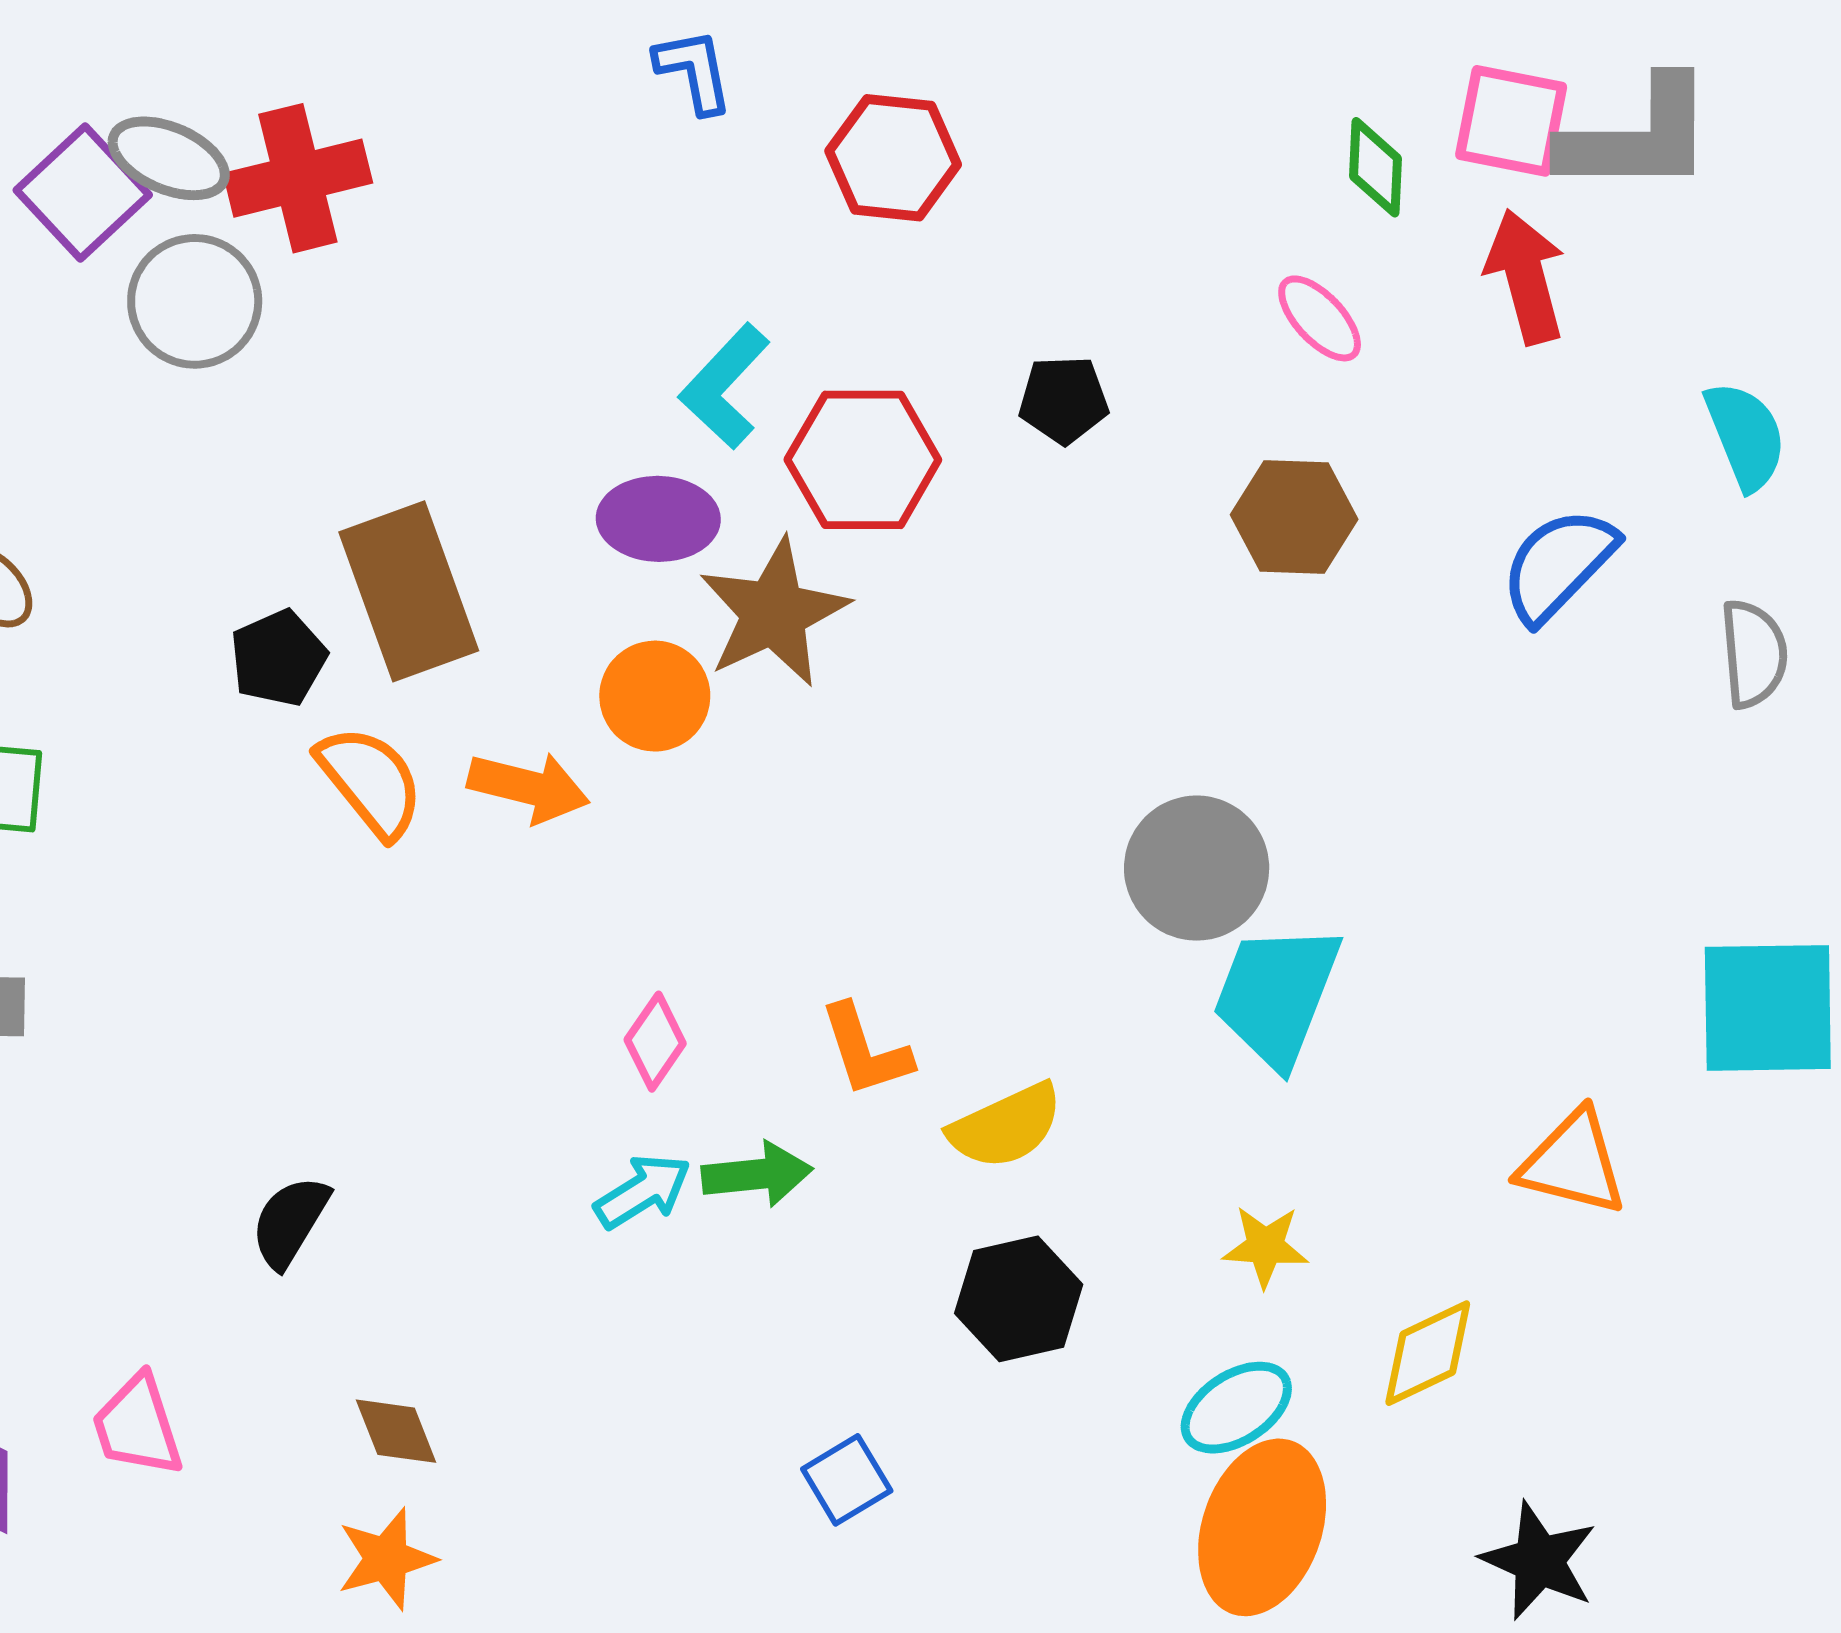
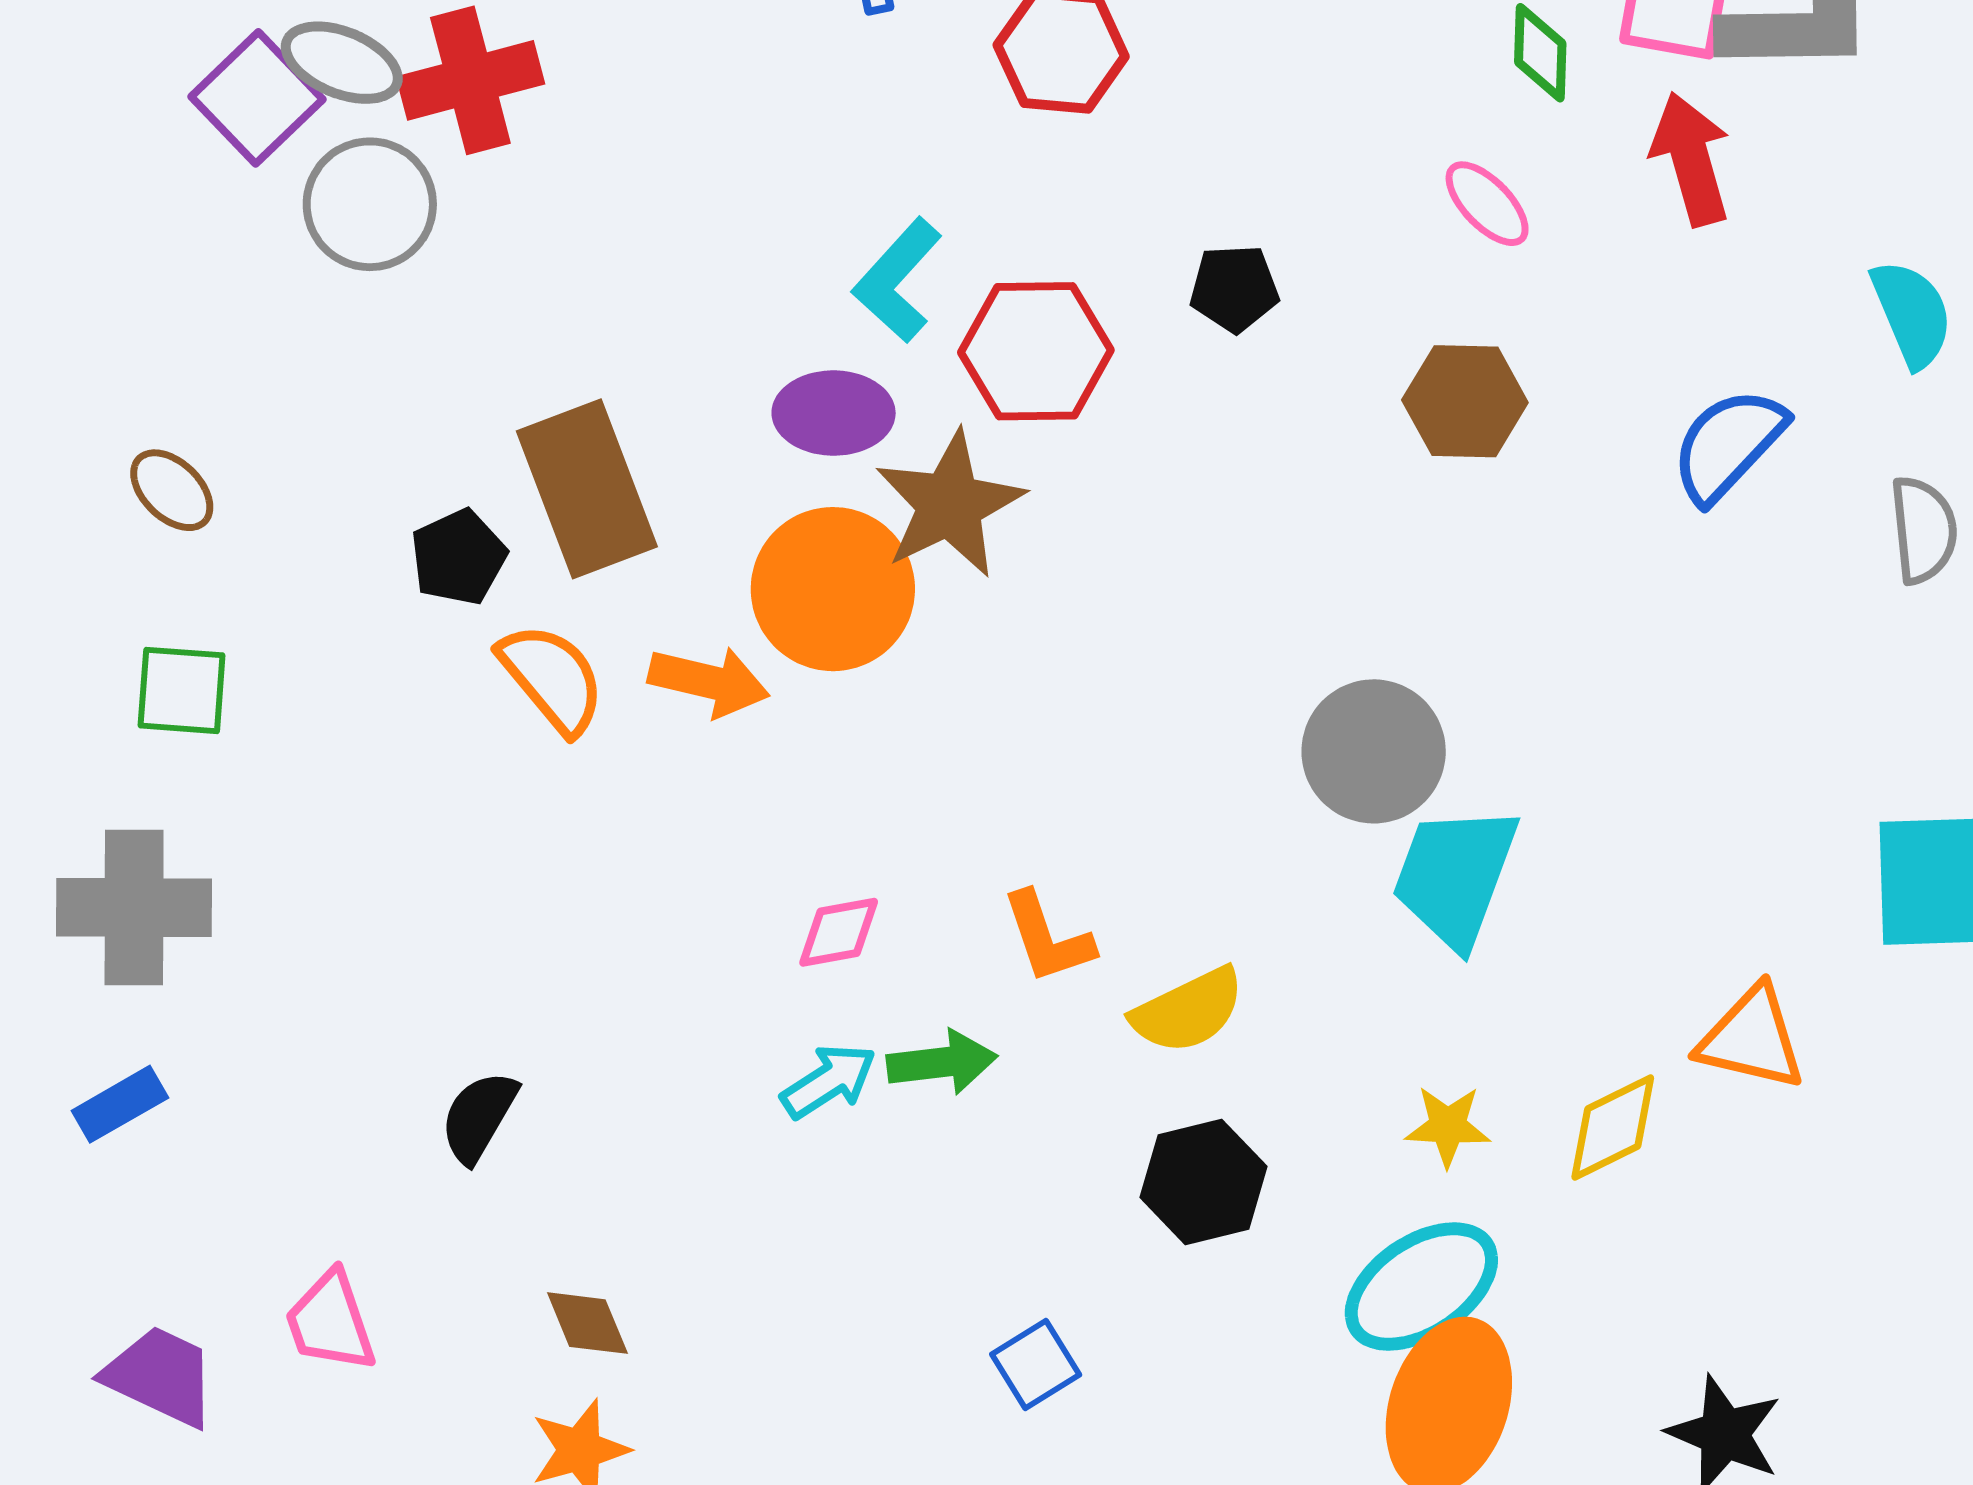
orange circle: (655, 696) -> (833, 589), size x1.5
pink diamond: (655, 1042) -> (839, 932), turned 46
yellow diamond: (1428, 1353) -> (1613, 1128), moved
cyan ellipse: (1236, 1408) -> (1421, 1287), size x1.4

